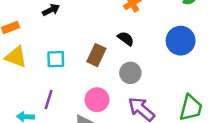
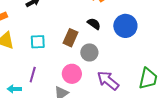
blue circle: (181, 41) -> (125, 26), moved
gray circle: (130, 73) -> (89, 52), moved

